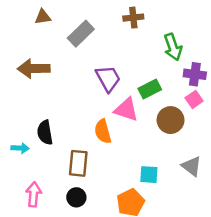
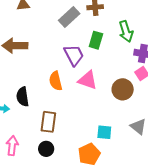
gray rectangle: (81, 34) -> (69, 17), moved
green rectangle: (150, 89) -> (96, 40), moved, turned -48
orange semicircle: (103, 131) -> (56, 81), moved

